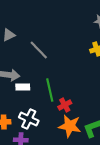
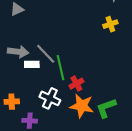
gray line: (39, 50) -> (46, 54), moved
white cross: (29, 119) -> (50, 98), moved

